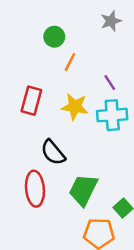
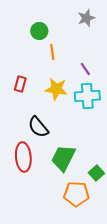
orange line: (70, 62) -> (52, 52), turned -35
red rectangle: (31, 101) -> (20, 84), size x0.7

